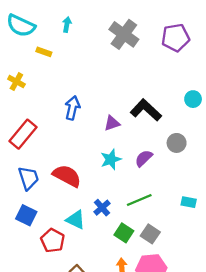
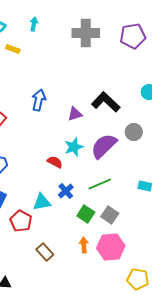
gray cross: (124, 34) -> (86, 33), turned -36
purple semicircle: (144, 158) -> (104, 146), size x1.6
red semicircle: (67, 176) -> (55, 162), moved, size x0.6
cyan triangle: (76, 220) -> (42, 202), turned -36

